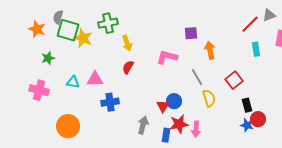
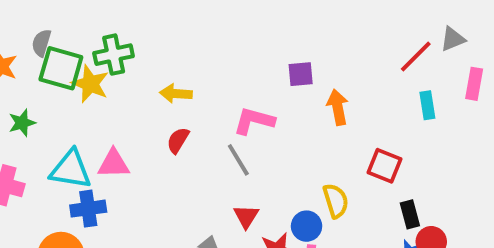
green cross: (108, 23) -> (114, 55), moved
yellow arrow: (127, 43) -> (176, 94), turned 112
gray line: (197, 77) -> (238, 160), moved
red square: (234, 80) -> (384, 166), turned -30
cyan triangle: (73, 82) -> (71, 170), size x1.6
blue circle: (174, 101) -> (307, 226), moved
blue cross: (110, 102) -> (88, 209), moved

